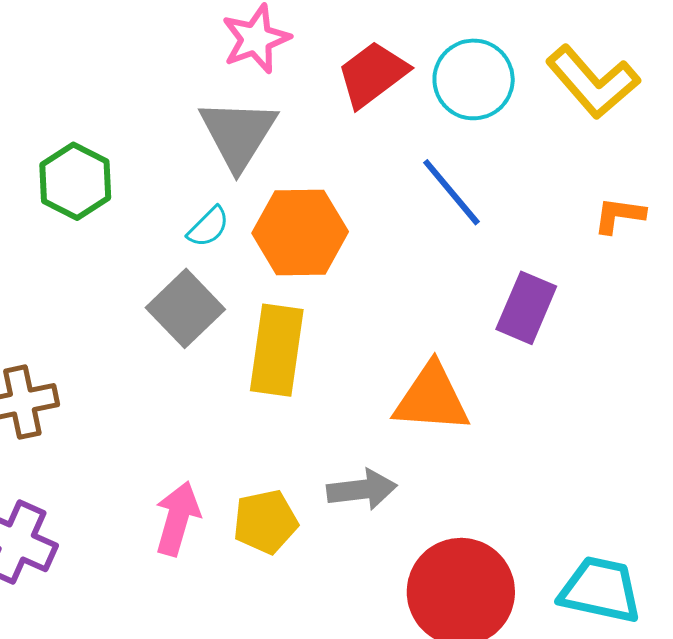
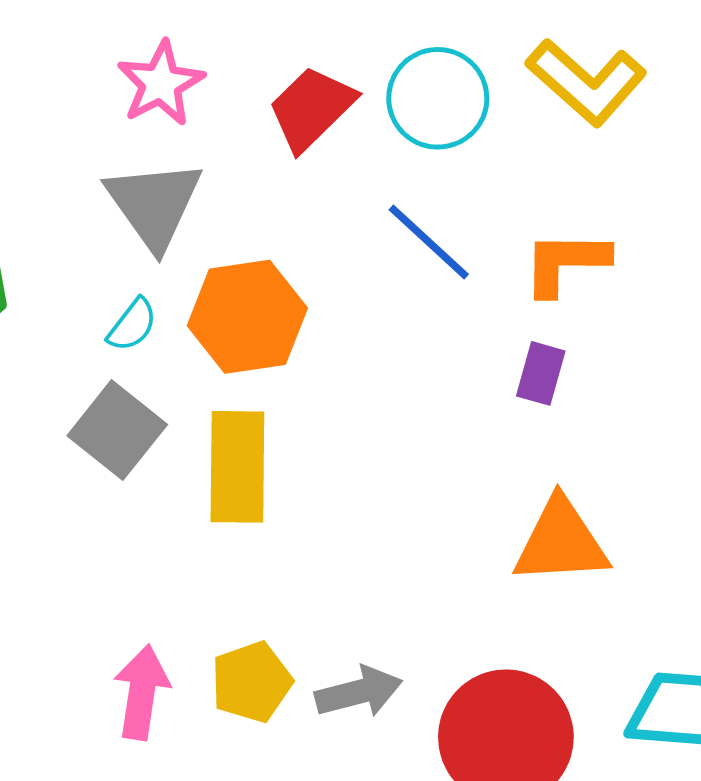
orange L-shape: (619, 215) -> (566, 263), moved, size x1.4
purple rectangle: (526, 308) -> (541, 373), size x0.7
orange triangle: (432, 398) -> (561, 542), moved
gray arrow: (362, 490) -> (359, 692), moved

